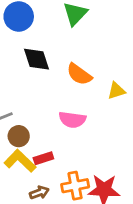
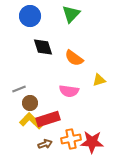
yellow triangle: (116, 91) -> (99, 80), moved
red rectangle: (43, 158) -> (48, 119), size x1.6

